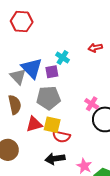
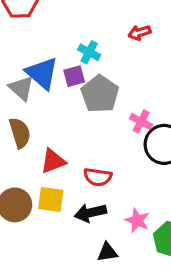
gray pentagon: (48, 98) -> (100, 94), moved, turned -30
yellow square: (52, 125) -> (51, 199), moved

